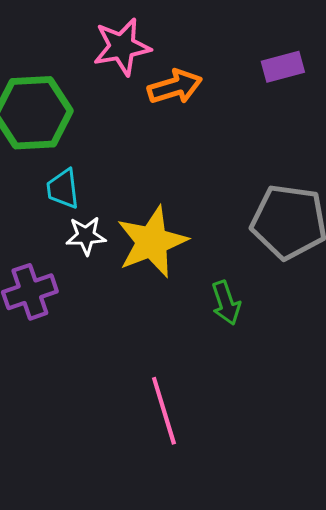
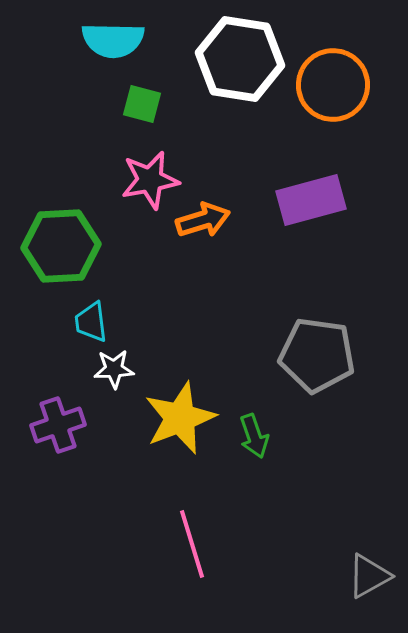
purple rectangle: (283, 67) -> (311, 200), size x1.6
yellow star: (152, 242) -> (180, 418), moved

